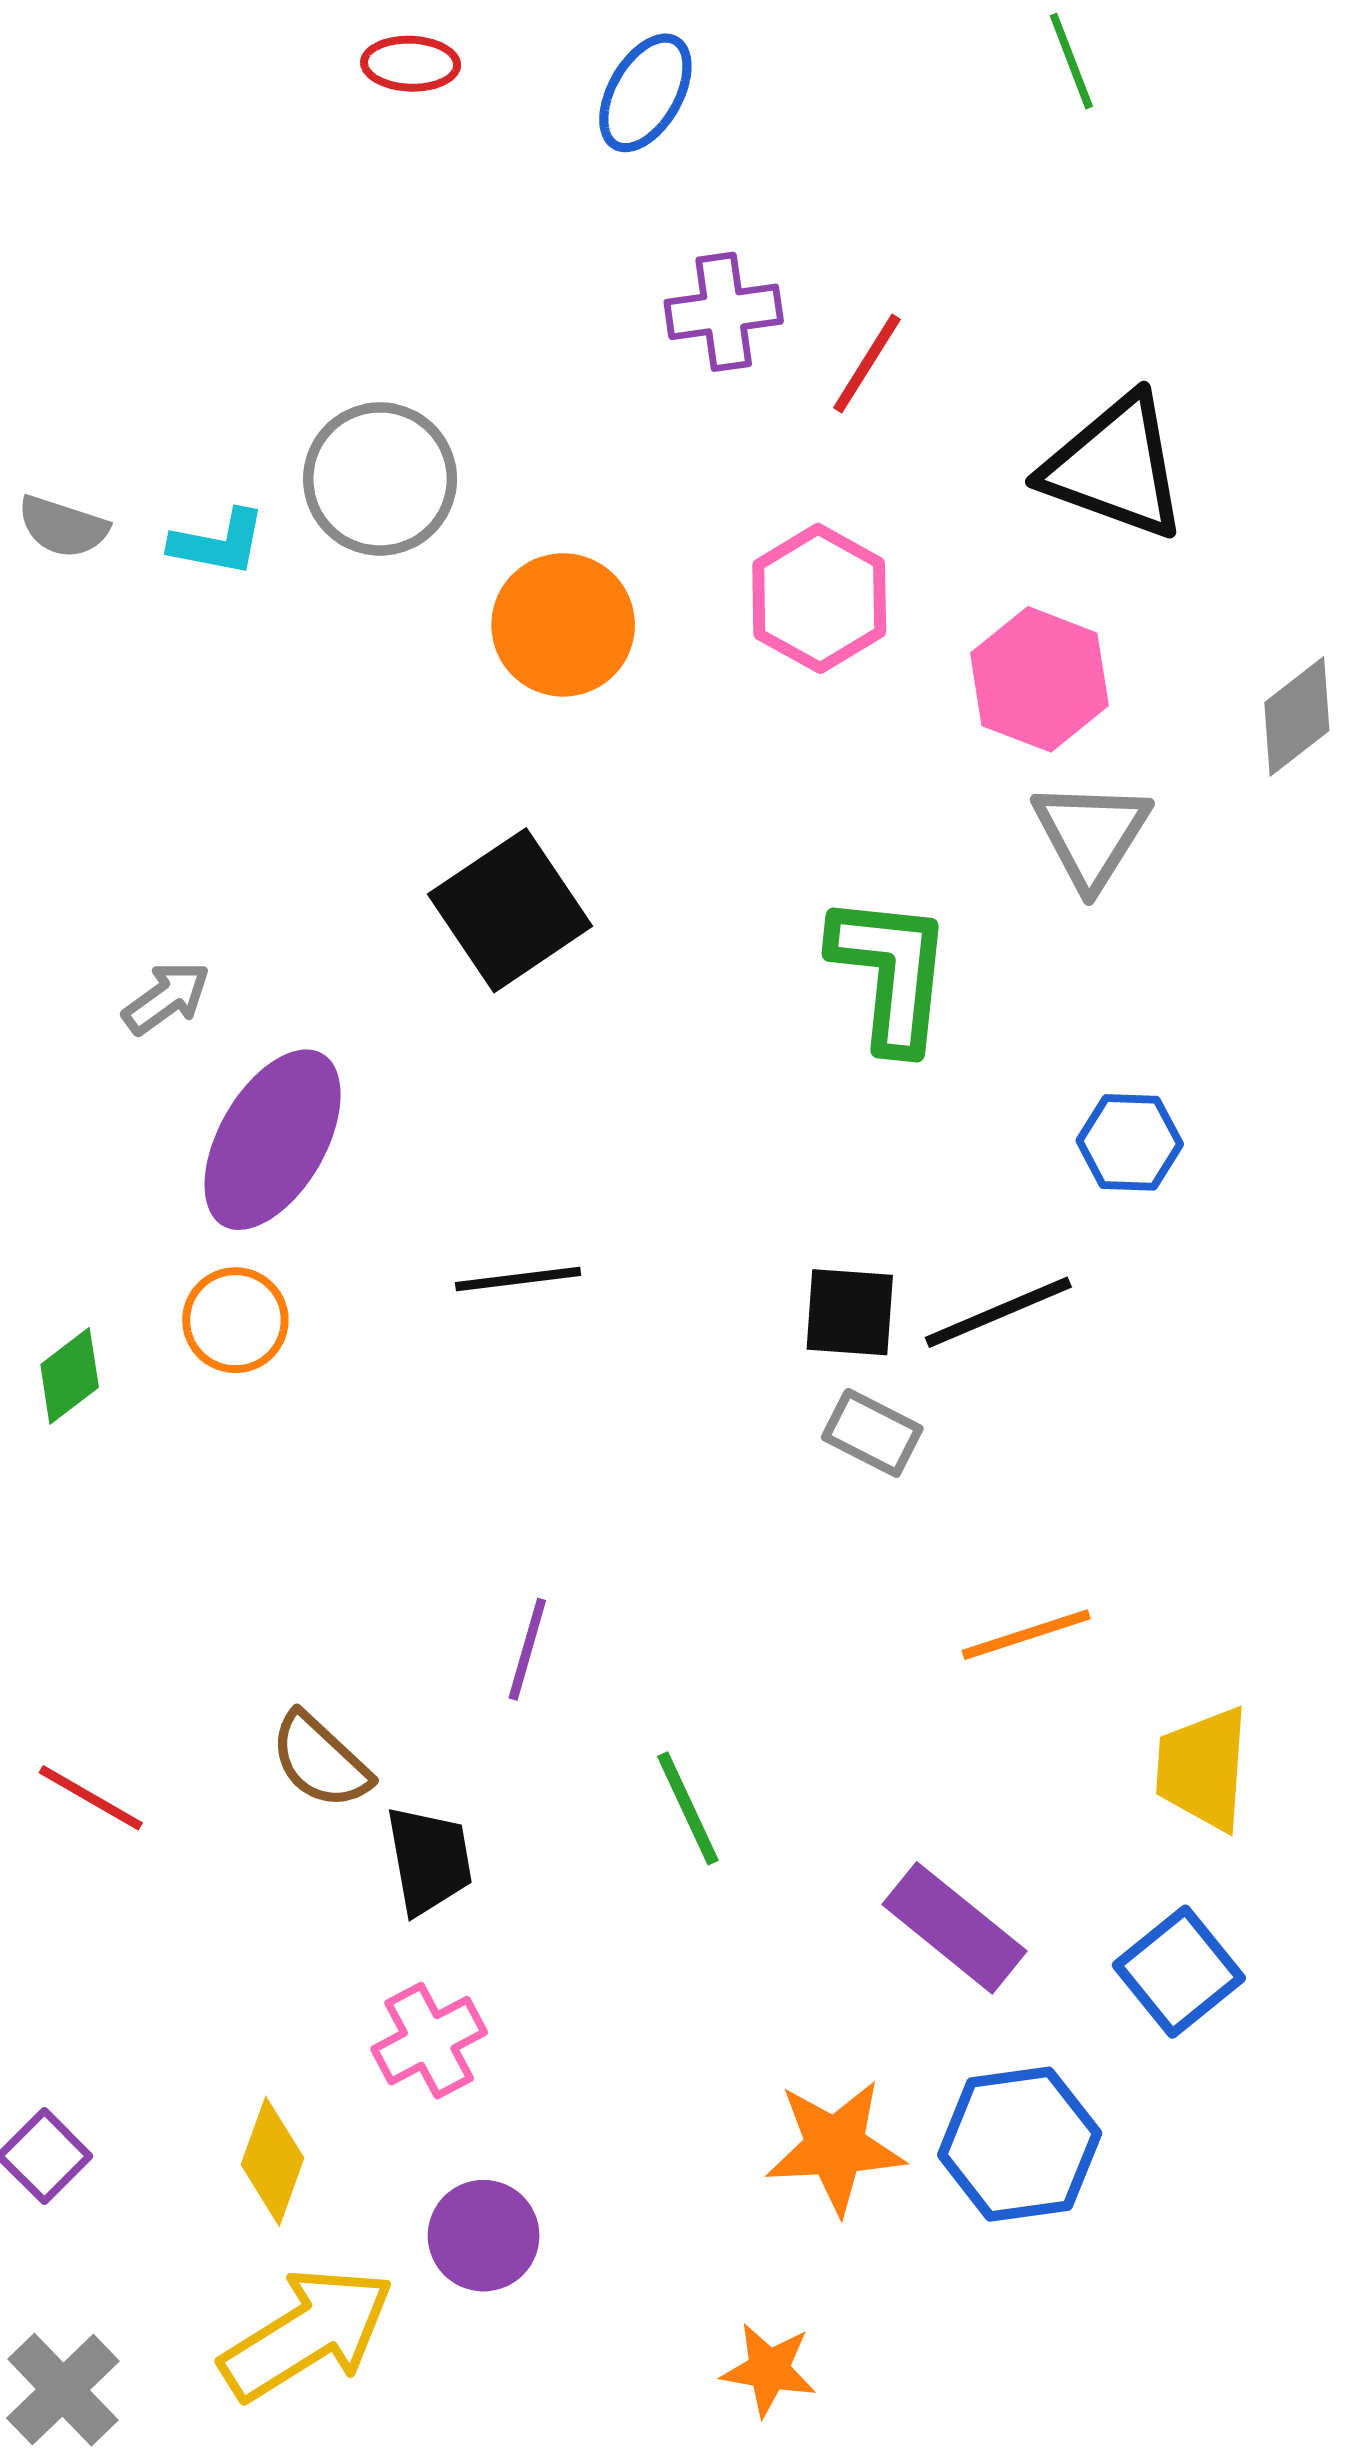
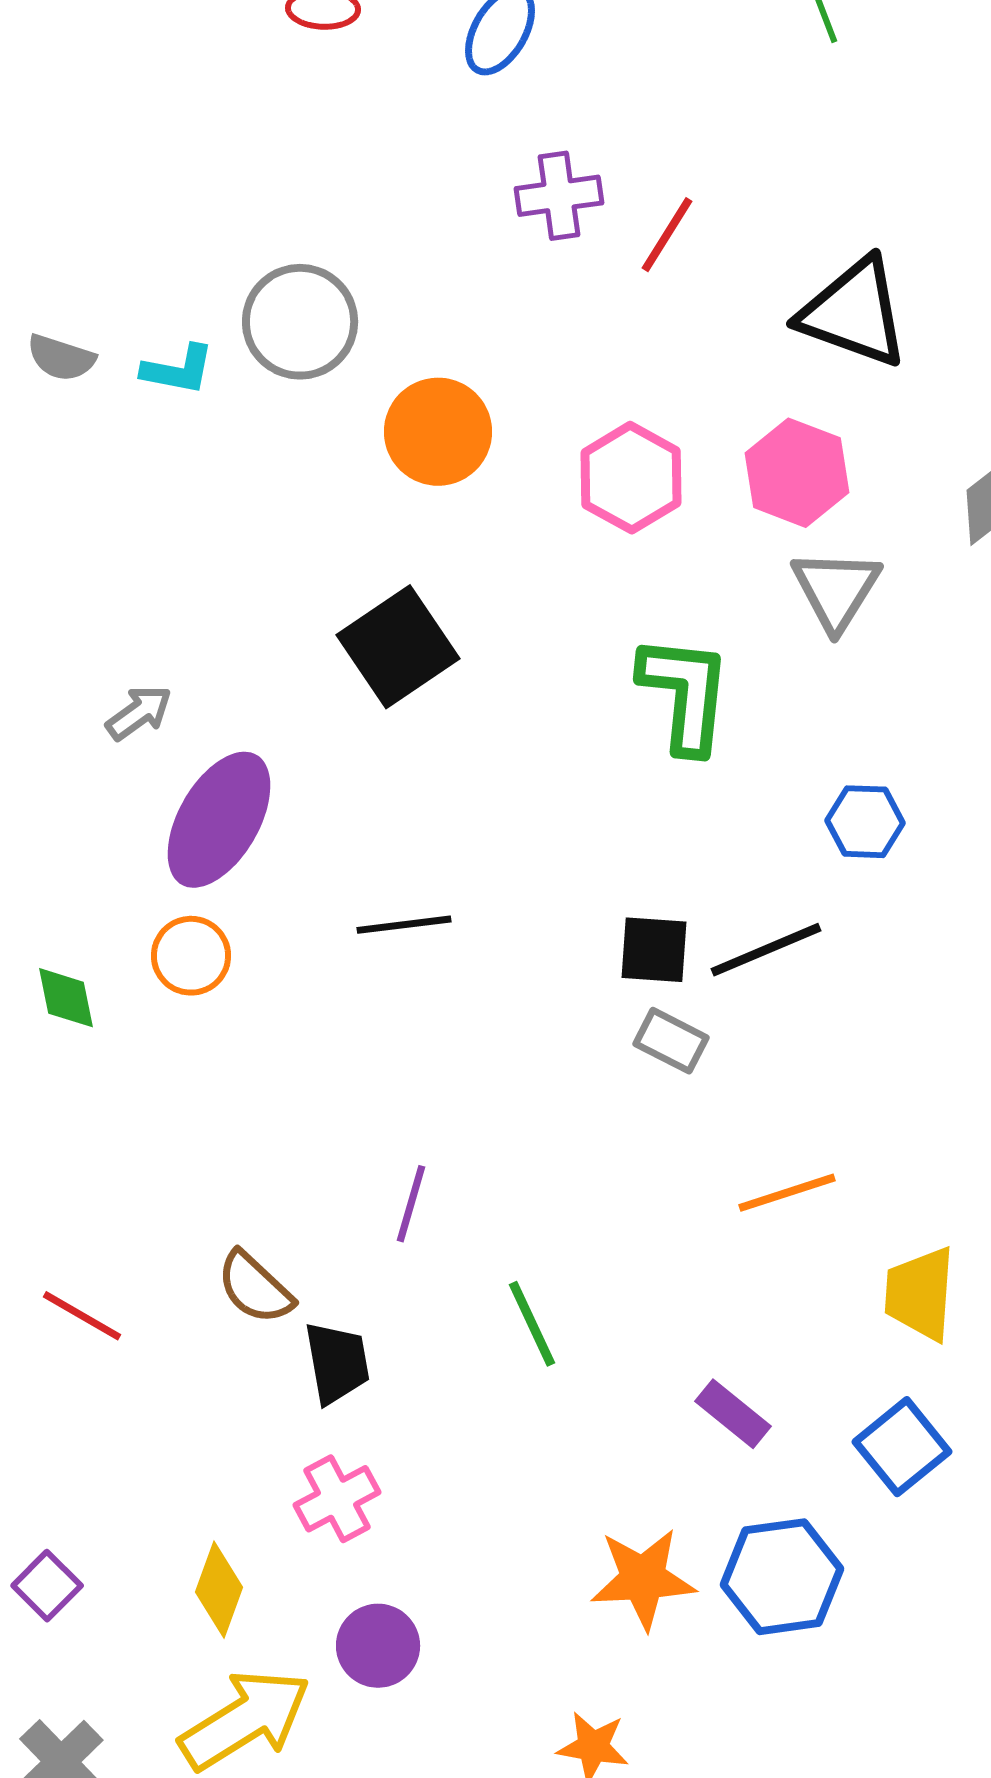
pink hexagon: (819, 598) -> (631, 478), moved
green diamond: (70, 1376) -> (66, 998), turned -64
purple rectangle: (955, 1928) -> (733, 1414), size x0.7

